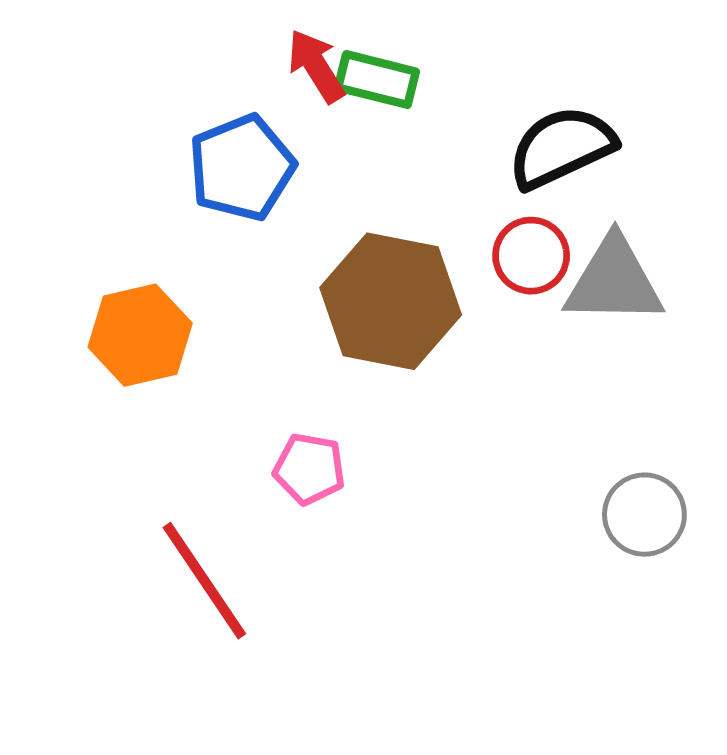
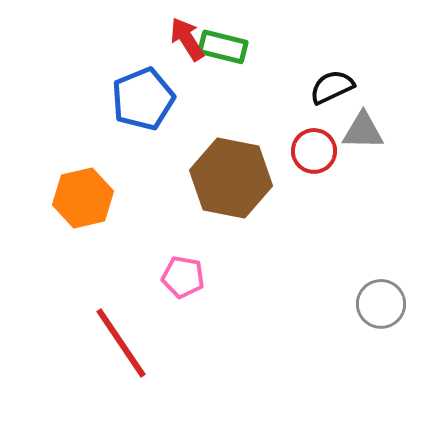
black semicircle: (562, 147) -> (332, 87), size x0.7
gray triangle: (614, 281) -> (363, 131), moved, size x0.7

